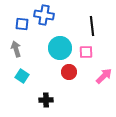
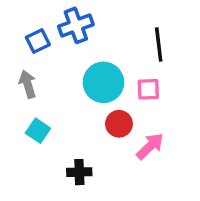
blue cross: (44, 15) -> (76, 25), turned -30
blue square: (22, 24) -> (38, 41), turned -32
pink arrow: (104, 76) -> (150, 146), moved

